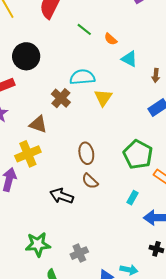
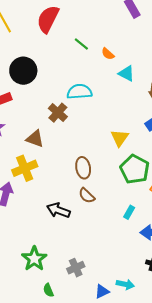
yellow triangle: (103, 98) -> (120, 138), moved
green star: (38, 244) -> (34, 259), turned -30

